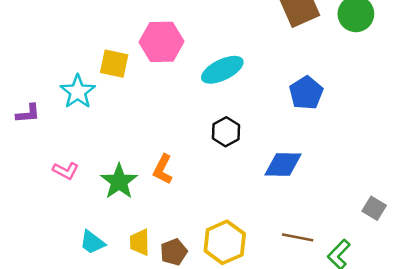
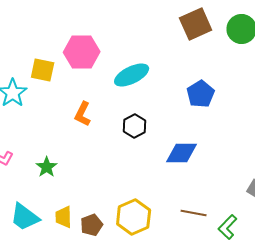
orange L-shape: (163, 169) -> (83, 114), moved
green star: (119, 182) -> (47, 167), size x0.7
cyan trapezoid: (92, 242) -> (25, 217), size x1.4

